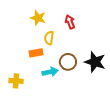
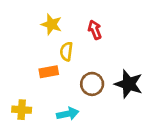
cyan arrow: (50, 72) -> (68, 114), moved

